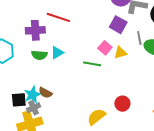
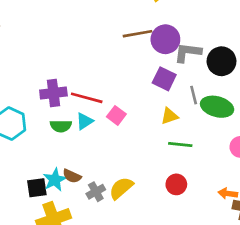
red line: (58, 17) -> (87, 98), moved
pink square: (105, 48) -> (116, 115), moved
green line: (92, 64) -> (180, 144), moved
gray cross: (34, 108) -> (96, 192), moved
yellow semicircle: (96, 117) -> (121, 188), moved

